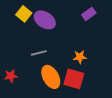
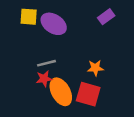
yellow square: (24, 14) -> (29, 17), turned -35
red star: (11, 76) -> (44, 79), moved

